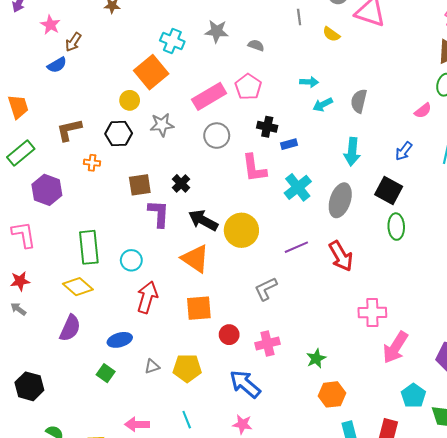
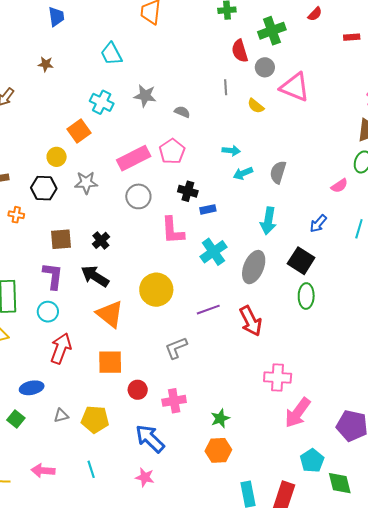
orange square: (151, 72) -> (79, 131), size x0.7
purple L-shape: (159, 214) -> (53, 276), moved
black arrow: (203, 220) -> (95, 276), moved
orange hexagon: (332, 394) -> (218, 450), moved

